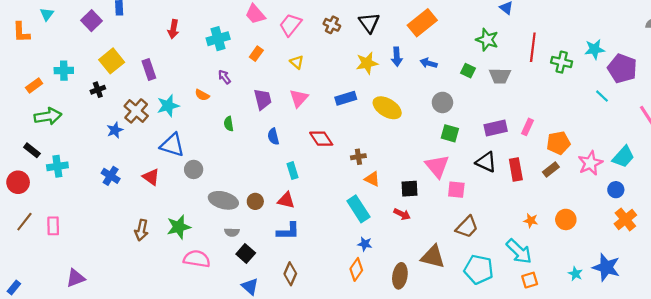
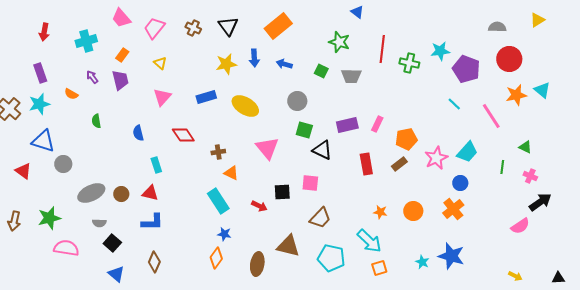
purple rectangle: (149, 69) -> (40, 73), moved
cyan line: (602, 96) -> (454, 104), moved
purple trapezoid: (263, 99) -> (120, 80), moved
black triangle: (486, 162) -> (322, 150), moved
pink triangle: (437, 166) -> (267, 148), moved
black square: (409, 189) -> (282, 192), moved
gray ellipse: (223, 200) -> (91, 193), turned -40
orange cross: (625, 219) -> (453, 209), moved

